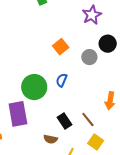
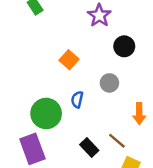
gray circle: (89, 57) -> (109, 83), moved

